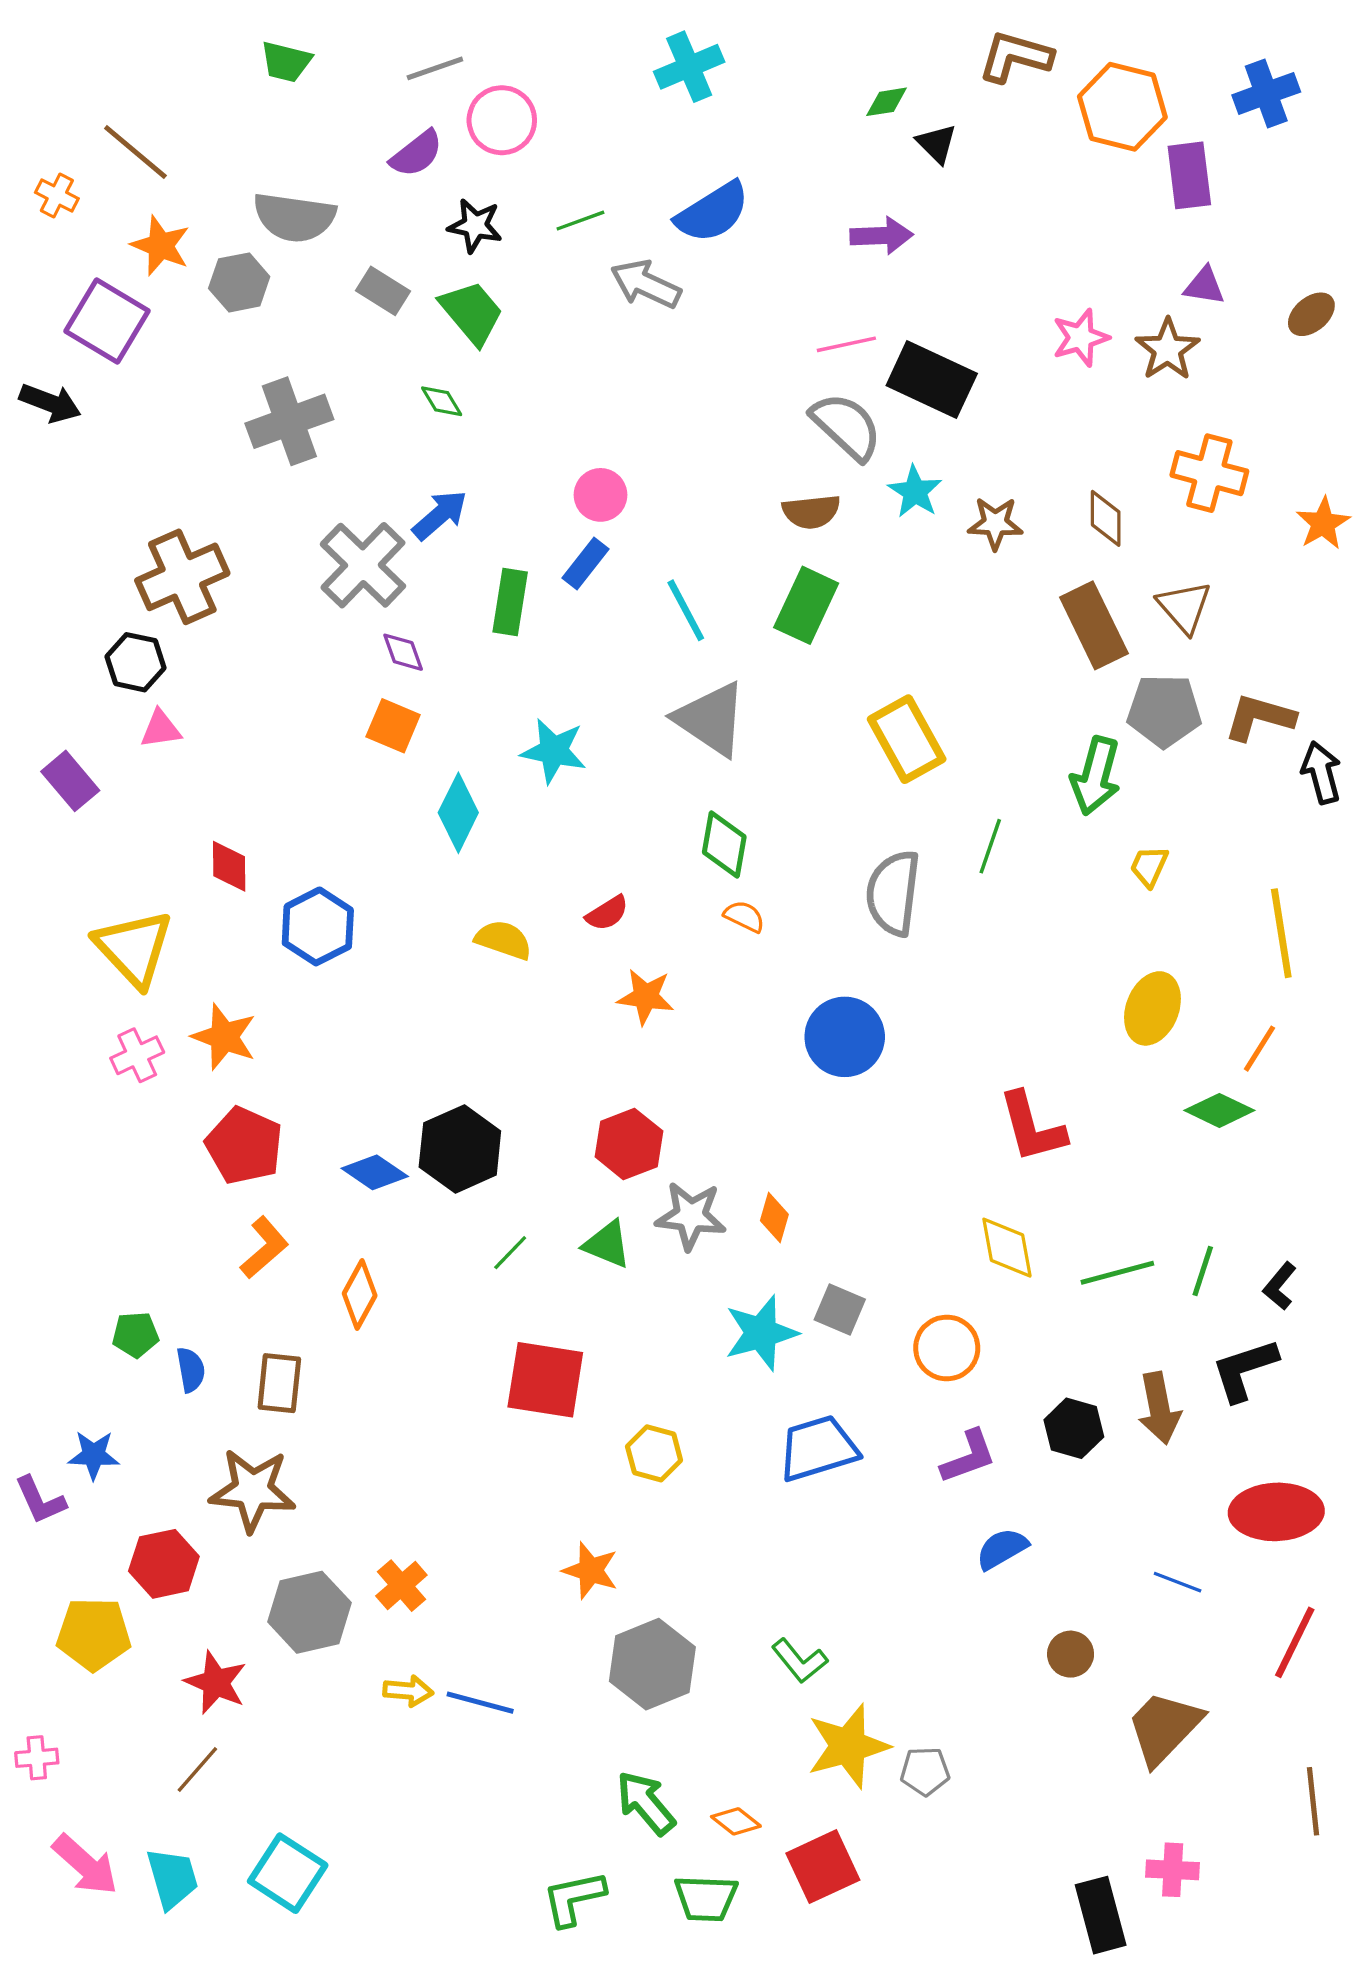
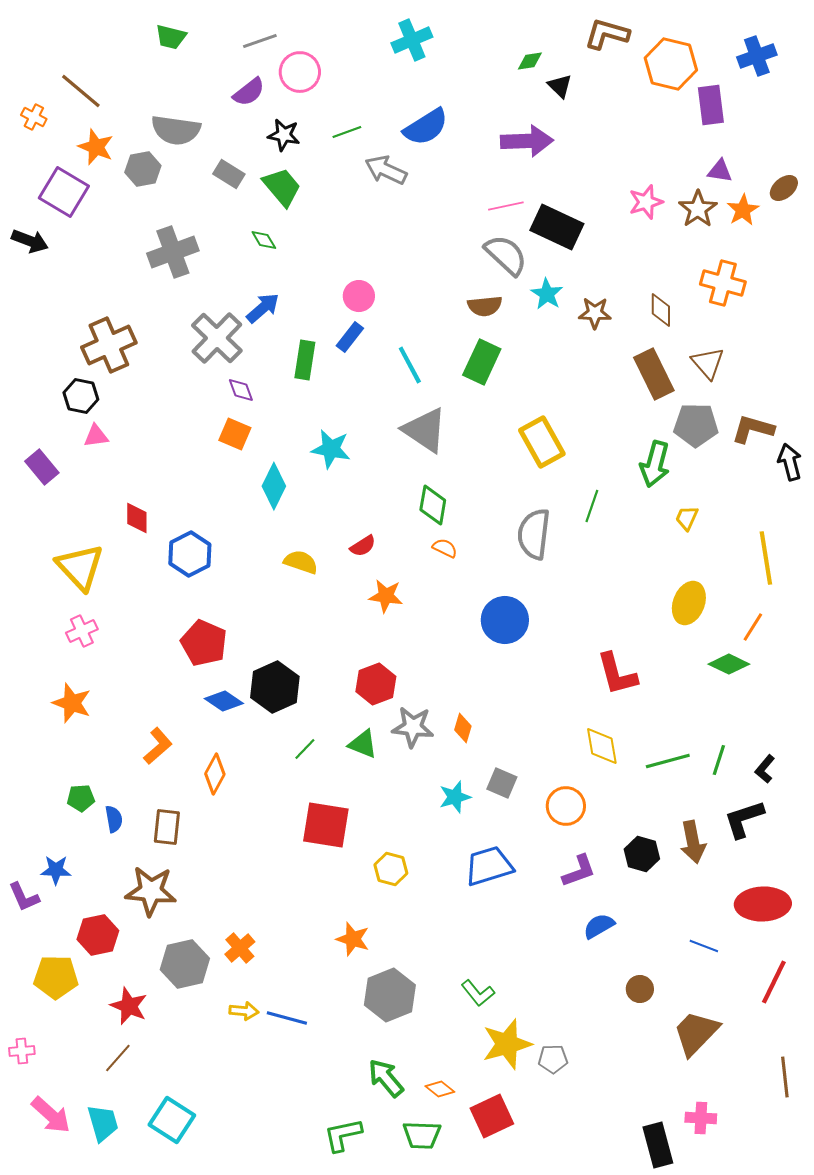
purple arrow: (882, 236) -> (527, 141), size x1.4
orange star: (1323, 523) -> (743, 210), moved
orange star: (224, 1037) -> (72, 703), moved
red pentagon: (244, 1146) -> (204, 643), moved
cyan star: (761, 1333) -> (455, 797), size x0.7

